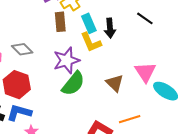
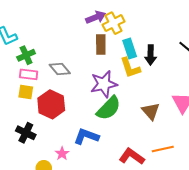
blue L-shape: (19, 113) -> (86, 136), moved

